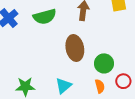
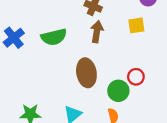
red circle: (123, 81) -> (136, 77), moved

